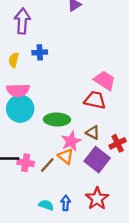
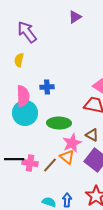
purple arrow: (22, 21) -> (27, 32), turned -40
blue cross: (40, 52) -> (47, 87), moved
yellow semicircle: (14, 60) -> (19, 60), moved
pink semicircle: (18, 90) -> (23, 96), turned -90

